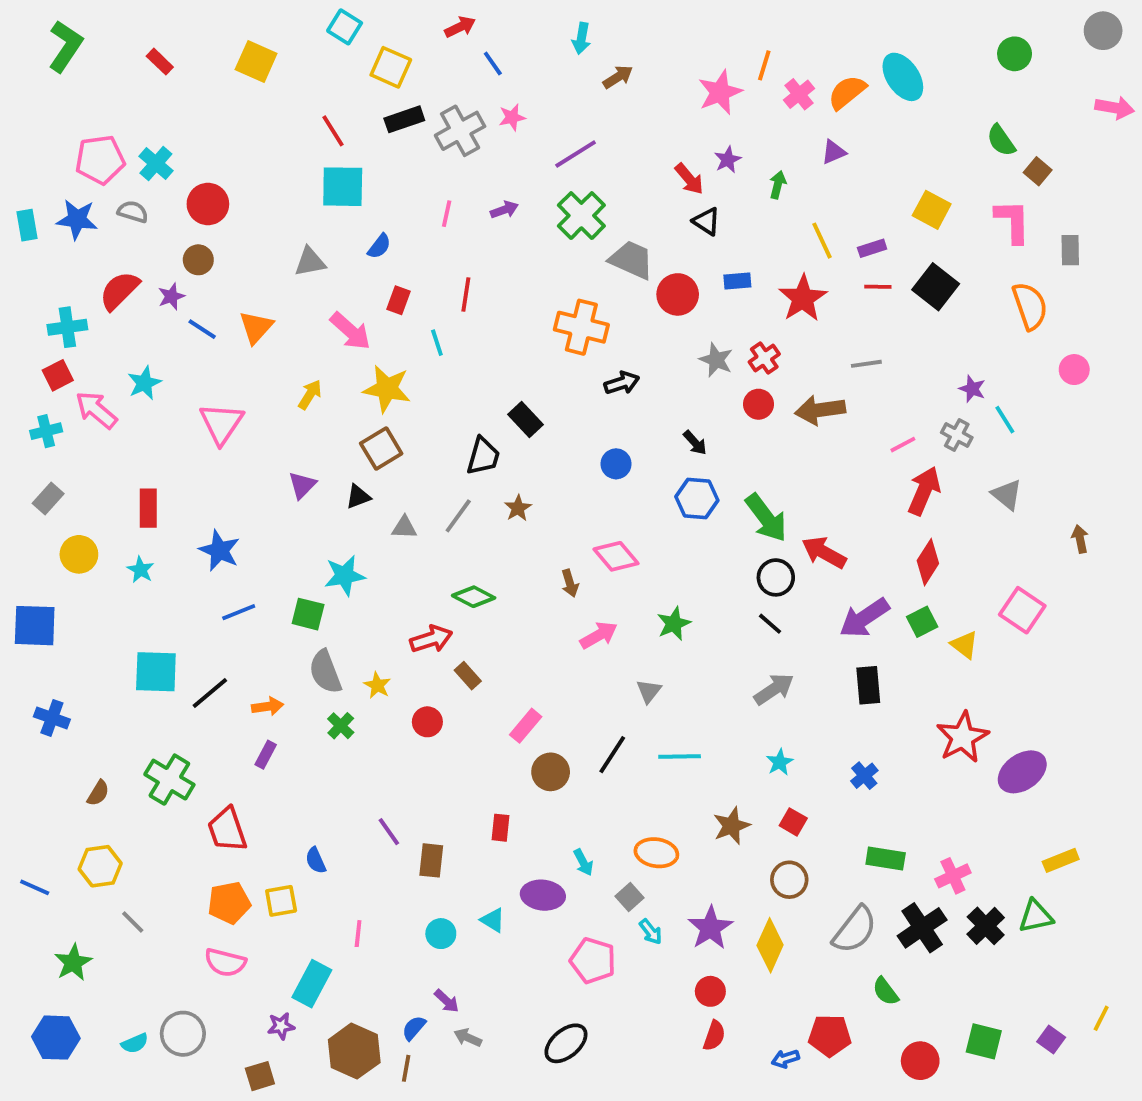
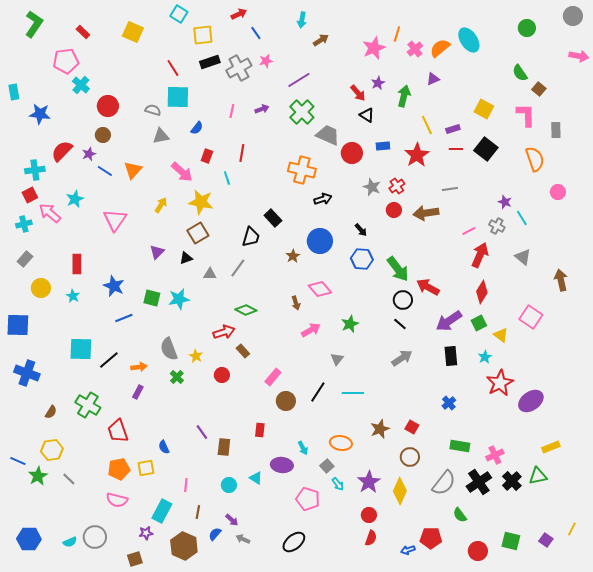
yellow square: (391, 67) -> (203, 35), turned -30
pink pentagon: (100, 160) -> (66, 61), moved
green arrow: (778, 185) -> (404, 96), size x1.5
gray semicircle: (133, 212) -> (153, 110), moved
cyan rectangle: (27, 225) -> (14, 92), moved
blue circle: (616, 464) -> (320, 241), size x1.6
brown star: (518, 508) -> (293, 256), moved
brown arrow: (1080, 539) -> (561, 280), size x1.5
green square: (308, 614) -> (152, 298), moved
blue cross: (52, 718) -> (27, 373), size x1.4
cyan star: (780, 762) -> (485, 357), moved
green star: (73, 962) -> (38, 476), moved
brown line: (406, 1068) -> (198, 512), moved

